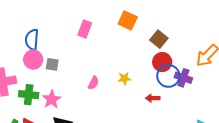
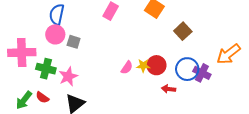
red circle: (162, 62) -> (156, 65), moved
pink semicircle: (93, 83) -> (127, 68), moved

